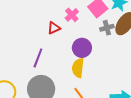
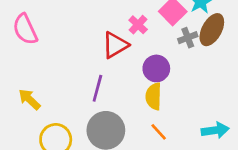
red triangle: (54, 28) -> (115, 45), size x1.5

